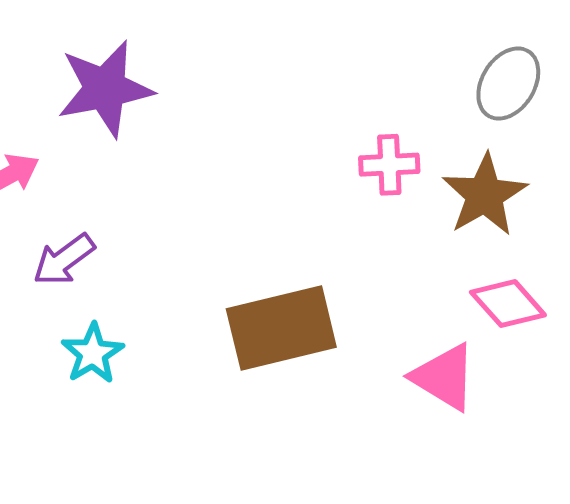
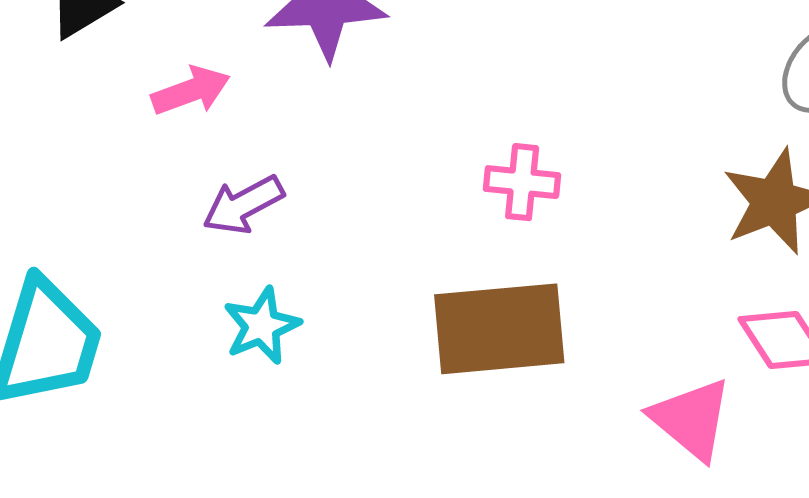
pink cross: (389, 165) -> (522, 182), moved

